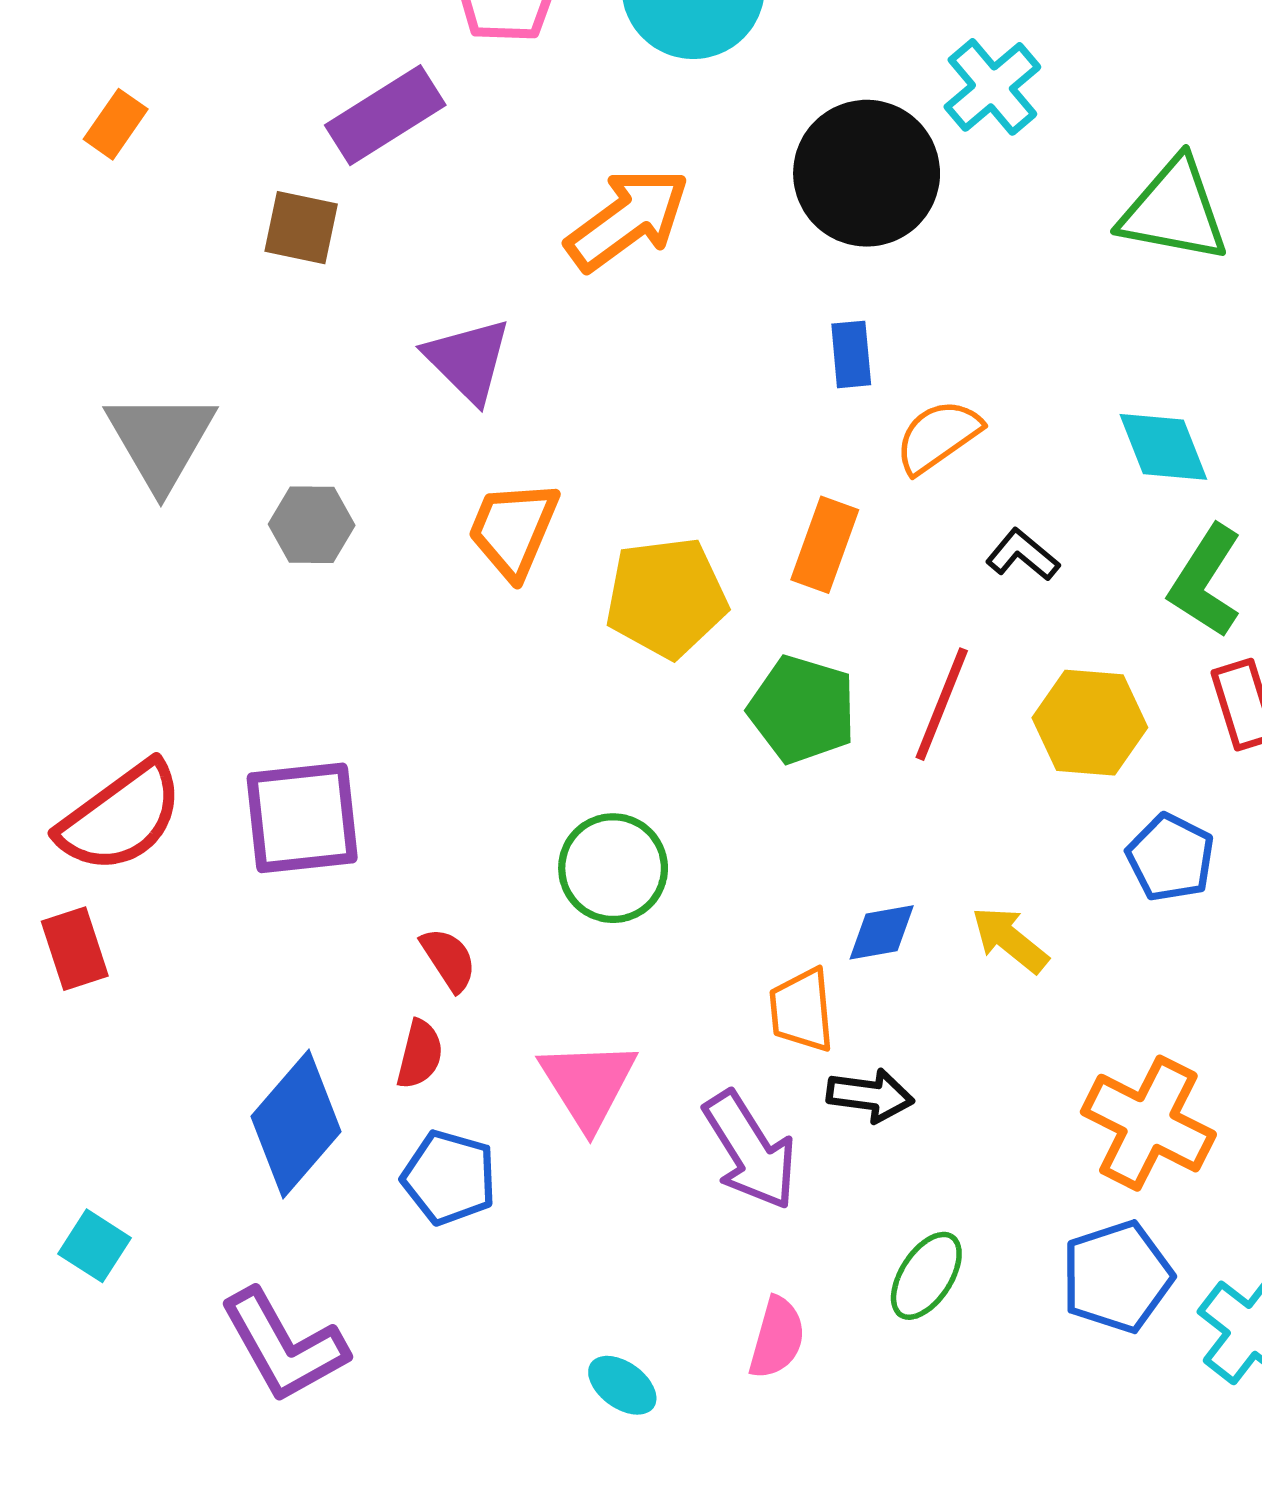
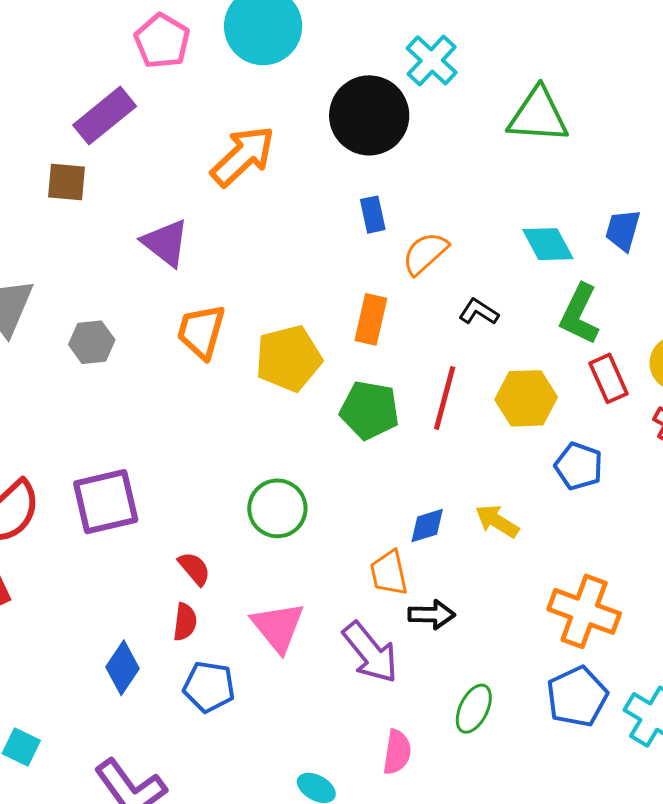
blue diamond: (296, 1124) -> (122, 668), size x0.7

